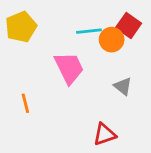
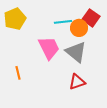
gray triangle: (123, 86) -> (76, 52), moved, size x1.6
red triangle: (105, 134) -> (77, 82), moved

